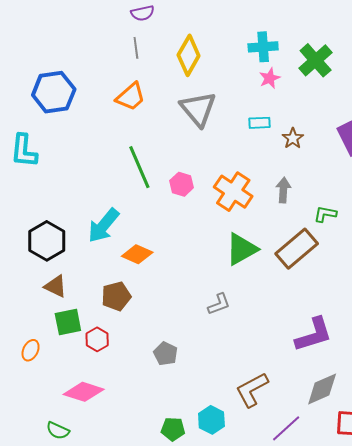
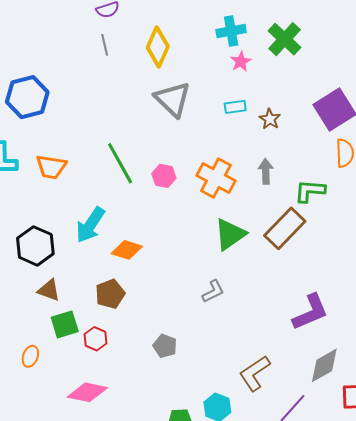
orange trapezoid: (131, 97) -> (51, 167), moved, turned 56
green L-shape: (325, 214) -> (310, 191), size x1.4

